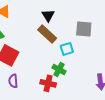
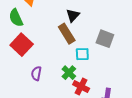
purple semicircle: (13, 81) -> (36, 73), moved
red cross: (48, 83) -> (81, 86), moved

